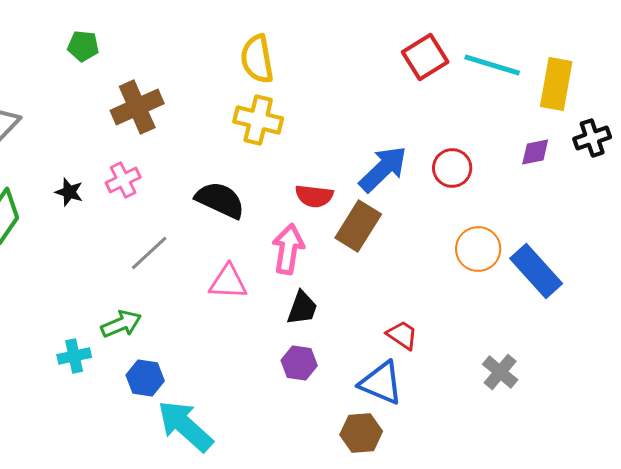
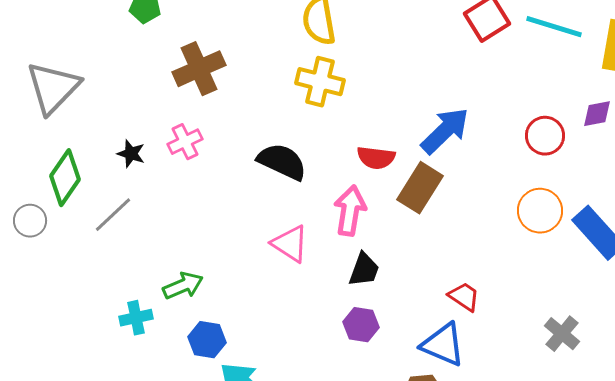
red circle: (452, 168) -> (545, 136), moved
gray line: (149, 253) -> (113, 215), moved
pink triangle: (228, 282) -> (290, 244), turned 30

